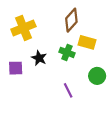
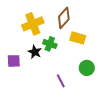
yellow cross: (23, 28) -> (33, 24), moved
green cross: (67, 52) -> (50, 44), moved

